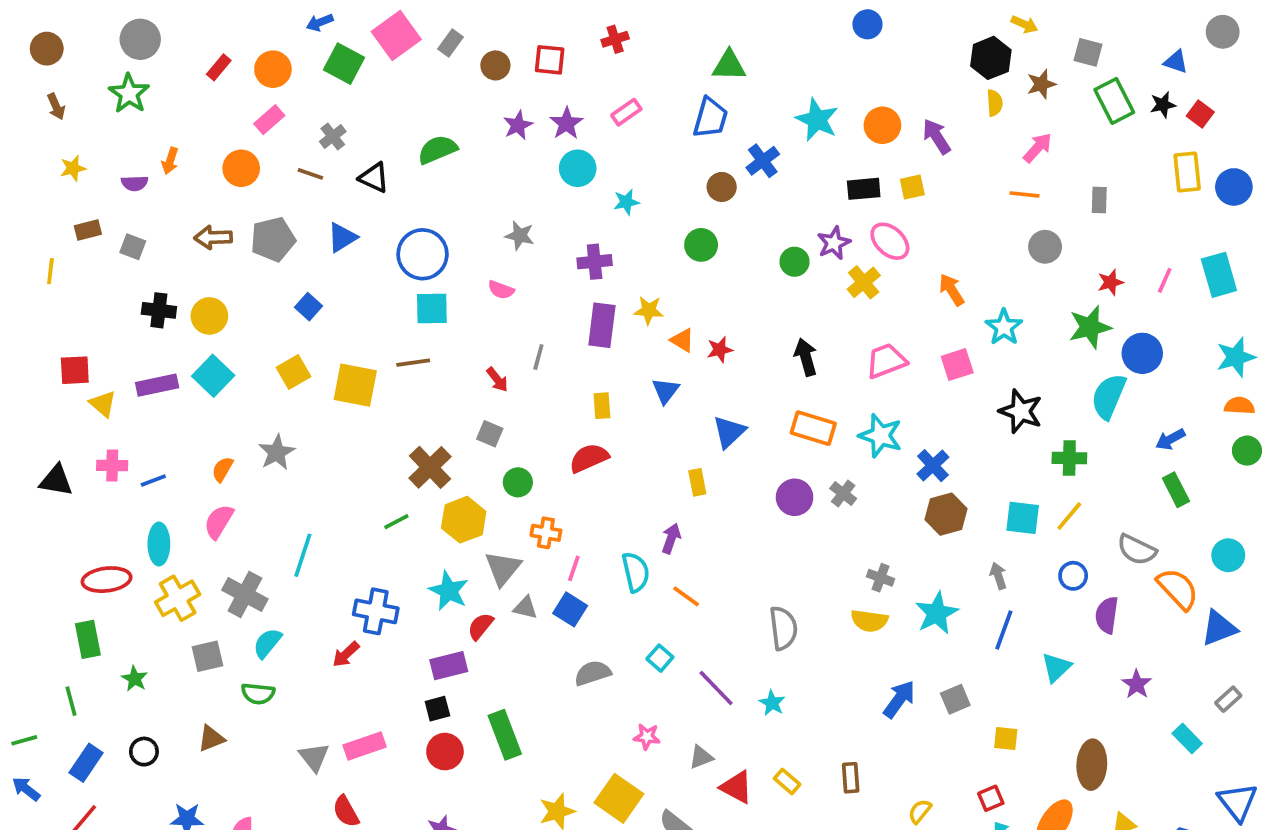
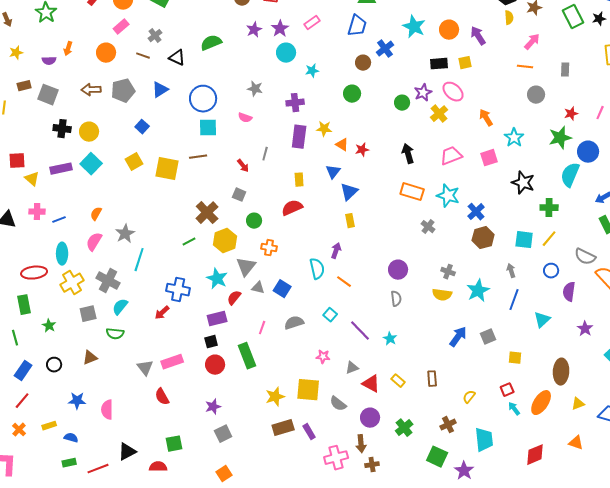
gray square: (133, 247) -> (48, 95), size x1.5
blue triangle: (729, 432) -> (349, 192), moved
gray star: (277, 452) -> (125, 234), moved
purple circle: (795, 497) -> (398, 270), moved
pink line: (574, 568) -> (262, 328), moved
gray semicircle: (783, 628) -> (396, 299), size x0.7
yellow square: (619, 798) -> (308, 390), turned -30

